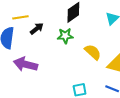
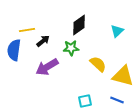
purple arrow: (26, 64) -> (47, 67), moved, turned -45

